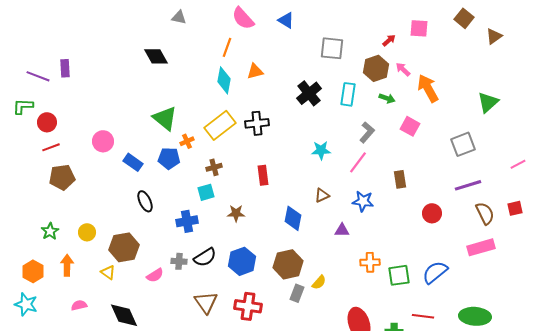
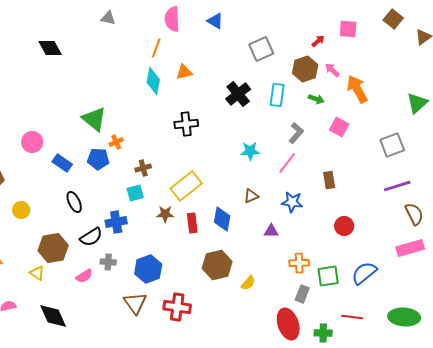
pink semicircle: (243, 18) -> (172, 19), turned 40
gray square: (332, 48) -> (261, 49), turned -30
black diamond: (156, 56) -> (50, 48), moved
yellow rectangle: (220, 125) -> (186, 186), moved
red rectangle: (263, 175) -> (192, 223), moved
red circle: (432, 213) -> (344, 226), moved
yellow circle: (87, 232) -> (21, 210), moved
black semicircle: (205, 257) -> (91, 237), moved
blue hexagon: (242, 261) -> (148, 269), moved
gray rectangle: (297, 293) -> (302, 294), moved

